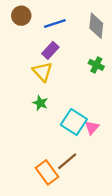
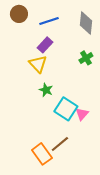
green cross: (96, 65) -> (86, 58), turned 32
green star: (40, 103) -> (46, 90), moved

